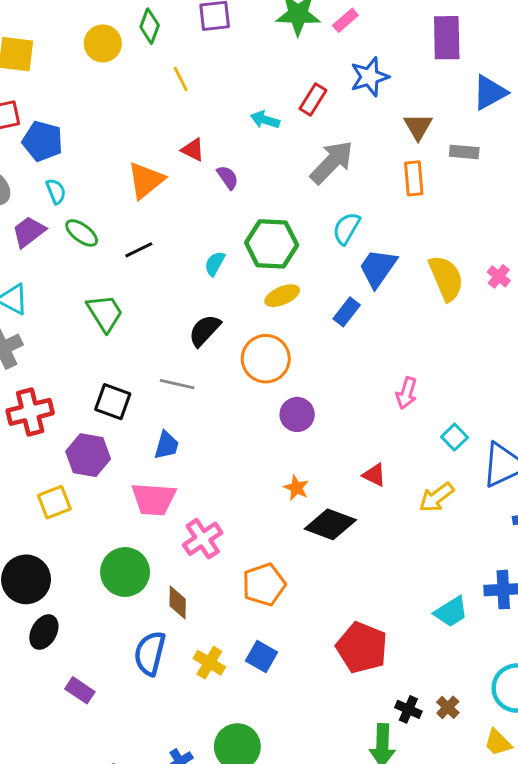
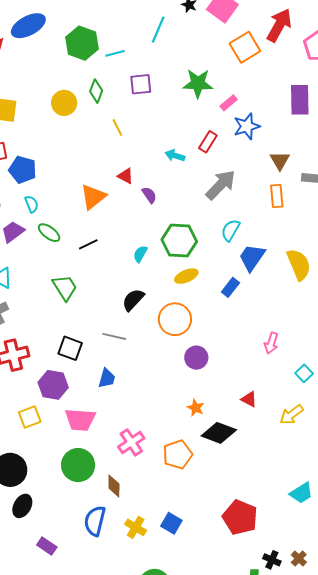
pink rectangle: (345, 20) -> (229, 103), moved
pink trapezoid: (154, 499) -> (80, 420), moved
orange pentagon: (264, 585) -> (178, 454), moved

